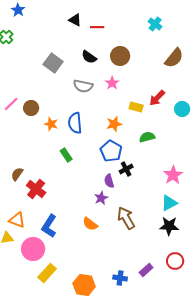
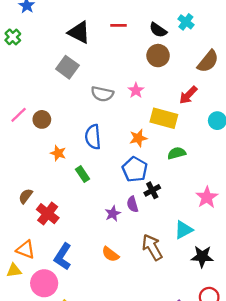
black triangle: (75, 20) -> (79, 32), moved, size x1.5
brown circle: (120, 56) -> (158, 56), moved
black semicircle: (89, 57) -> (158, 30), moved
red arrow: (157, 98) -> (188, 95), moved
yellow rectangle: (136, 107) -> (164, 118), size x1.6
orange star: (51, 124) -> (58, 153), moved
purple star: (101, 198) -> (113, 214), moved
cyan triangle: (169, 203) -> (184, 230), moved

